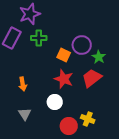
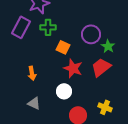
orange square: (64, 55) -> (63, 47), moved
gray triangle: (25, 114) -> (34, 103), turned -32
yellow cross: (88, 119) -> (105, 107), moved

